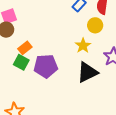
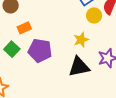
yellow circle: (95, 25) -> (94, 15), moved
green square: (21, 62) -> (12, 49), moved

